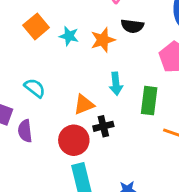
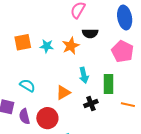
orange square: (36, 26) -> (23, 42), turned 36
black cross: (103, 126) -> (91, 103), moved
red circle: (74, 140) -> (47, 118), moved

